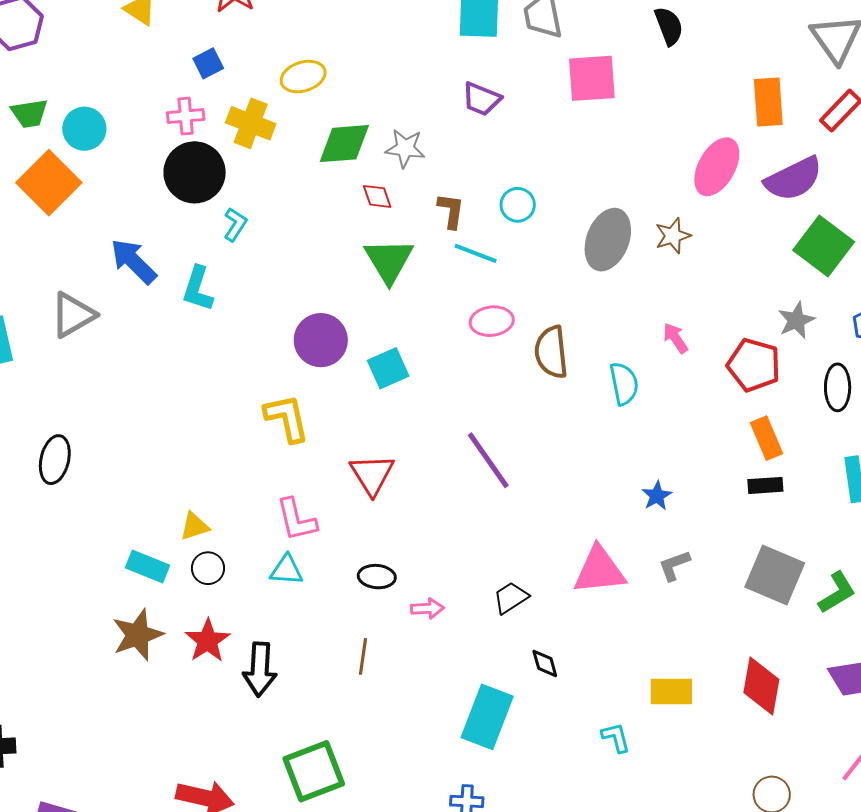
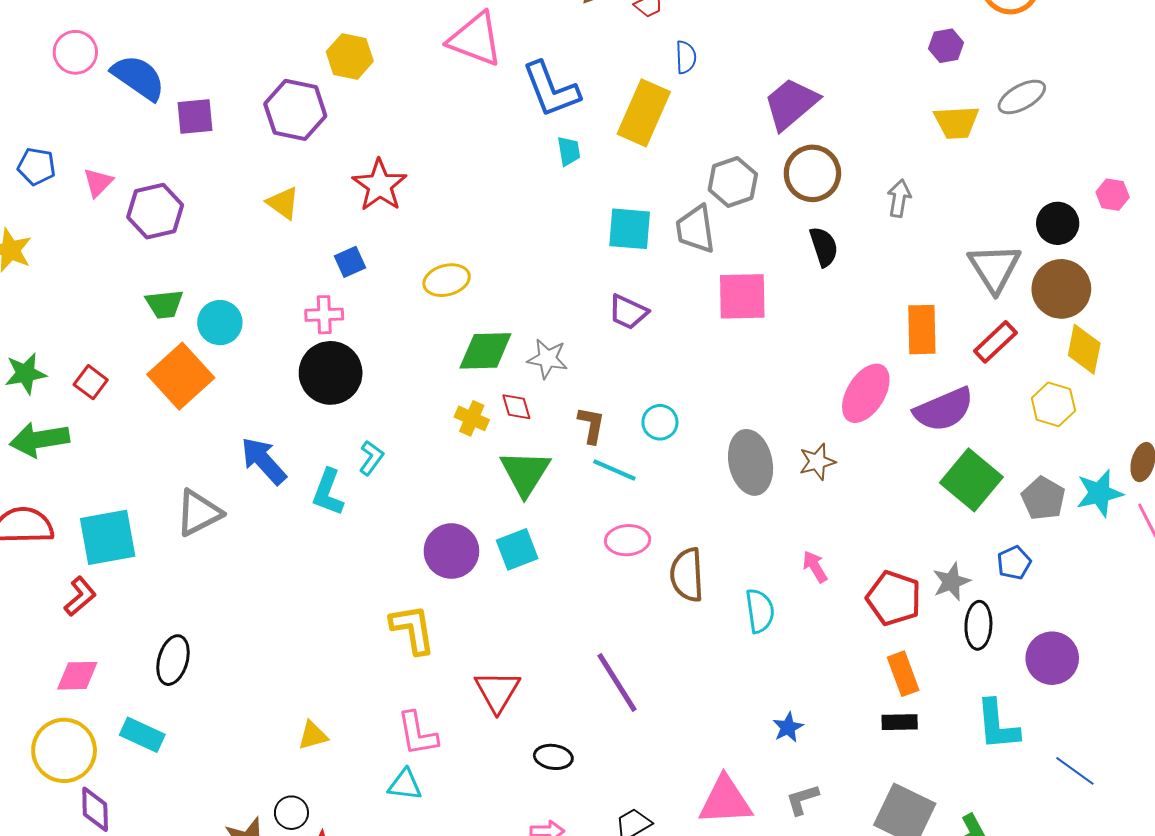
yellow cross: (251, 123) -> (472, 418), moved, size x0.7
cyan L-shape: (235, 224) -> (371, 458), moved
gray ellipse: (608, 240) -> (751, 462), turned -36
gray star: (796, 320) -> (951, 582), moved
cyan square: (388, 368) -> (517, 549), moved
cyan rectangle: (147, 566) -> (142, 735), moved
black circle: (208, 568) -> (291, 813), moved
black ellipse: (377, 577) -> (553, 757), moved

